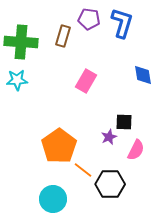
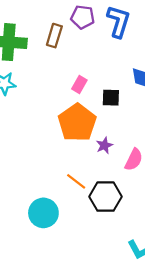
pink rectangle: (86, 81) -> (79, 85), size x0.7
black square: (124, 122) -> (111, 98), moved
orange pentagon: (59, 146) -> (77, 123), moved

